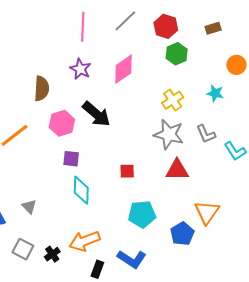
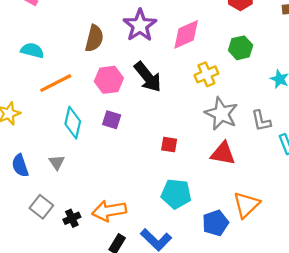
green hexagon: (177, 54) -> (241, 48), moved
purple star: (80, 69) -> (140, 25), size x1.4
yellow cross: (173, 100) -> (206, 74), moved
cyan diamond: (81, 190) -> (73, 123), moved

